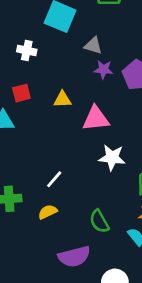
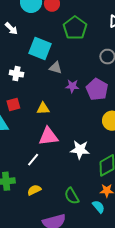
gray triangle: (93, 46) -> (56, 68), moved
pink triangle: (96, 119) -> (48, 136), moved
white line: (54, 179) -> (33, 160), moved

